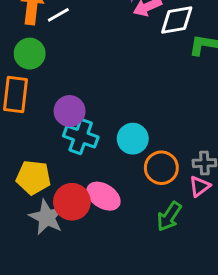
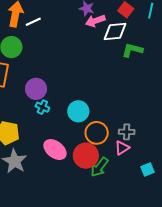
cyan cross: (81, 137) -> (42, 107), size x0.6
red circle: (72, 202) -> (86, 156), moved

